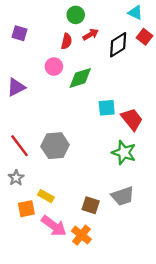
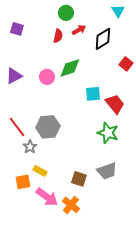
cyan triangle: (135, 13) -> (118, 11), turned 32
red square: (144, 37) -> (126, 64), moved
pink circle: (54, 67) -> (47, 77), moved
gray star: (16, 178) -> (30, 147), moved

